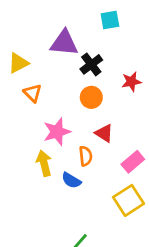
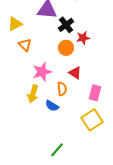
red star: (131, 82) -> (83, 38), moved
pink rectangle: (133, 162) -> (95, 93), turned -35
yellow arrow: (44, 163) -> (33, 94), turned -150

